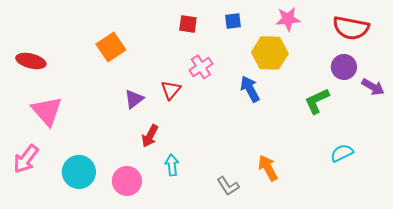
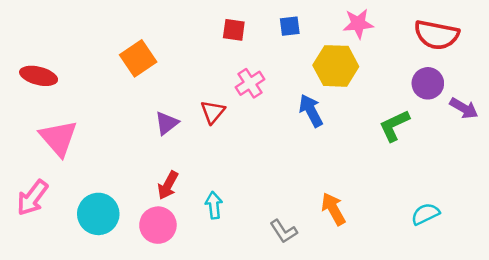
red arrow: (150, 136) -> (168, 185), moved
cyan semicircle: (342, 153) -> (425, 214), moved

